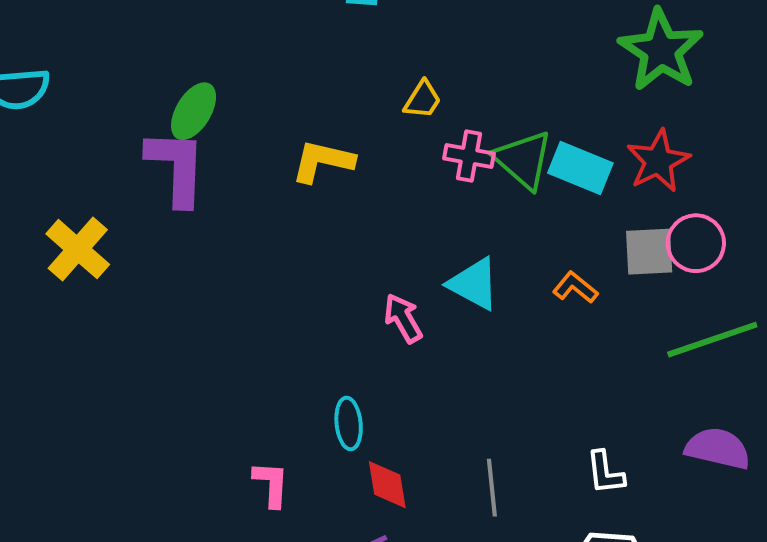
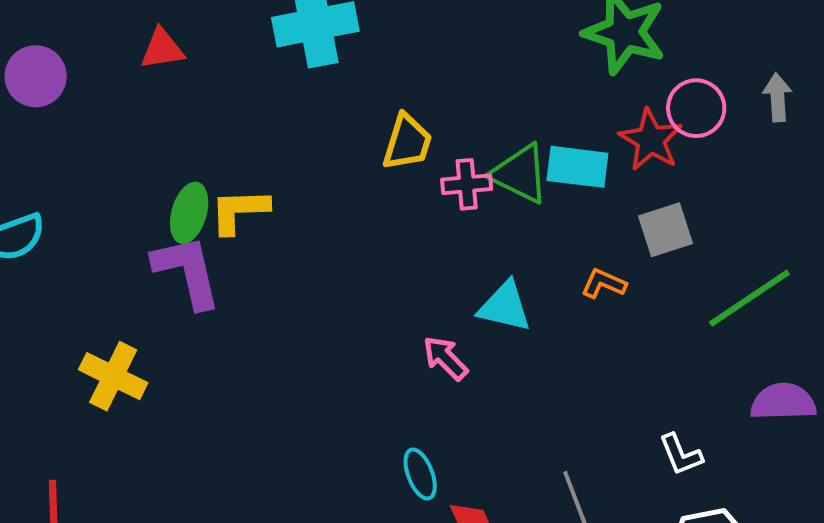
yellow trapezoid: (423, 100) -> (407, 142), size x1.4
yellow L-shape: (323, 161) -> (239, 211), moved
pink circle: (696, 243) -> (696, 108), moved

